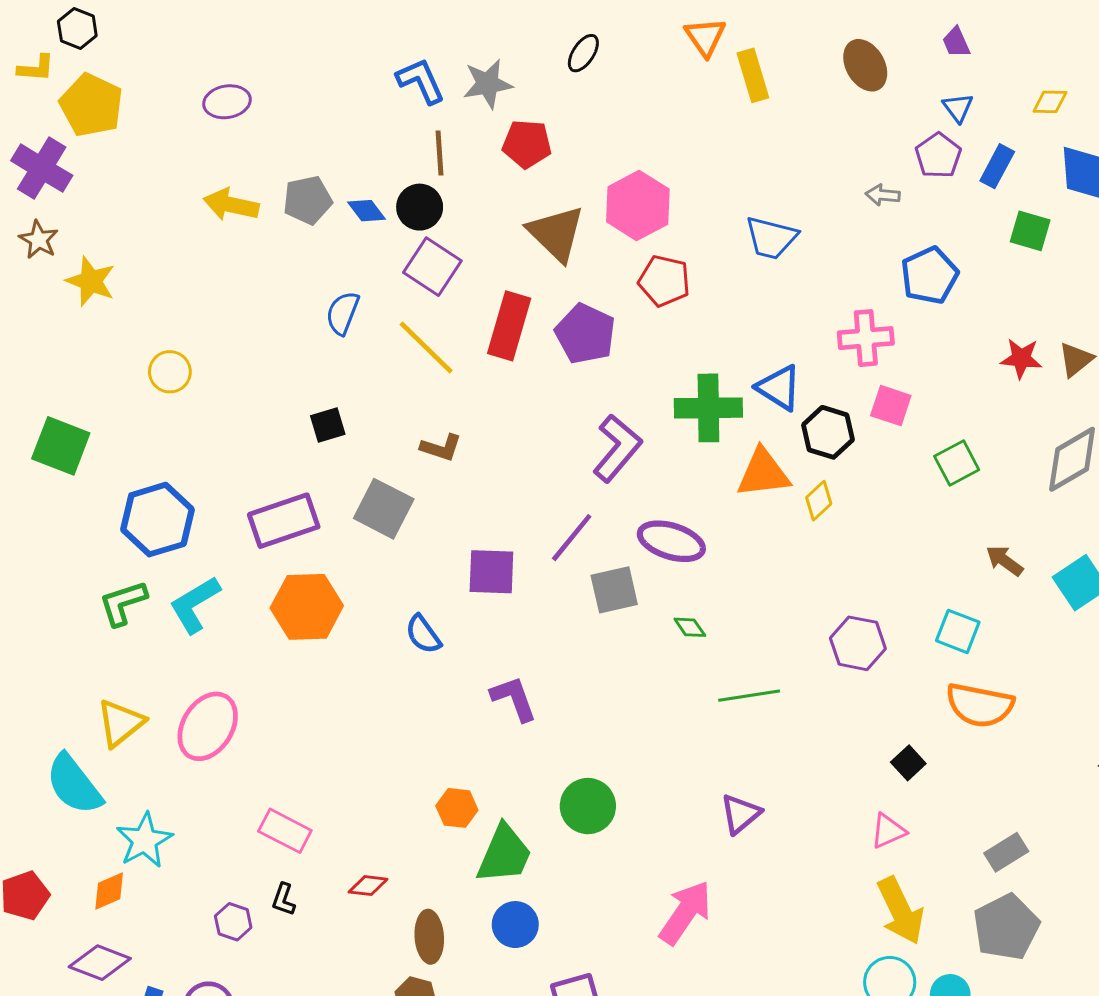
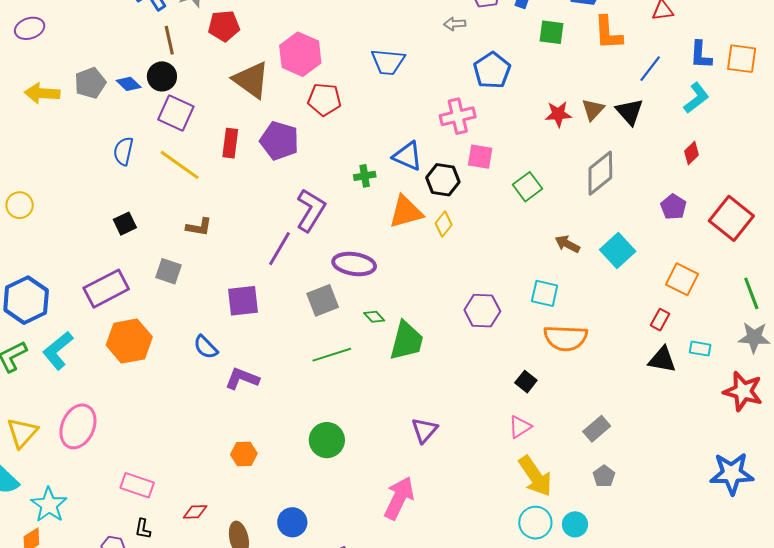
red rectangle: (509, 326) -> (230, 143), size x0.7
green cross: (708, 408) -> (365, 176), size x0.5
gray square: (384, 509) -> (168, 271), size x0.7
purple line: (572, 538) -> (279, 249), moved
green line: (749, 696) -> (332, 355), moved
purple L-shape: (514, 698) -> (242, 379), moved, turned -40
green trapezoid: (504, 854) -> (407, 341), moved
gray pentagon: (1006, 927) -> (604, 476), size x0.5

